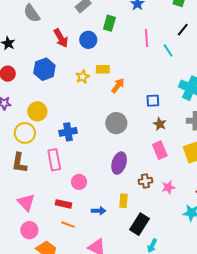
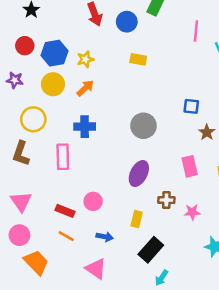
blue hexagon: (44, 69) -> (54, 53), moved
yellow star: (83, 77) -> (85, 59), moved
orange arrow: (118, 86) -> (85, 88), moved
yellow circle: (37, 111) -> (53, 84), moved
brown star: (160, 124) -> (207, 132), moved
pink circle: (79, 182) -> (93, 201), moved
blue arrow: (99, 211) -> (105, 237), moved

